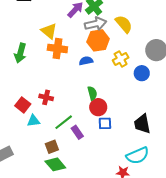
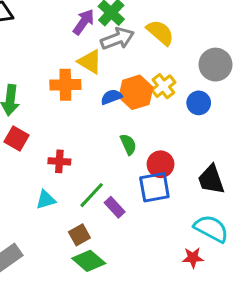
yellow triangle: (49, 31) -> (90, 62), moved
orange hexagon: (98, 40) -> (136, 92), moved
red square: (23, 105) -> (16, 138), moved
red circle: (98, 107) -> (161, 164), moved
blue square: (105, 123) -> (154, 187), size x1.5
cyan semicircle: (138, 156) -> (211, 229), turned -120

